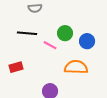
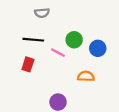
red rectangle: (16, 67) -> (28, 64), moved, turned -56
orange semicircle: (76, 67) -> (86, 76), size x0.7

